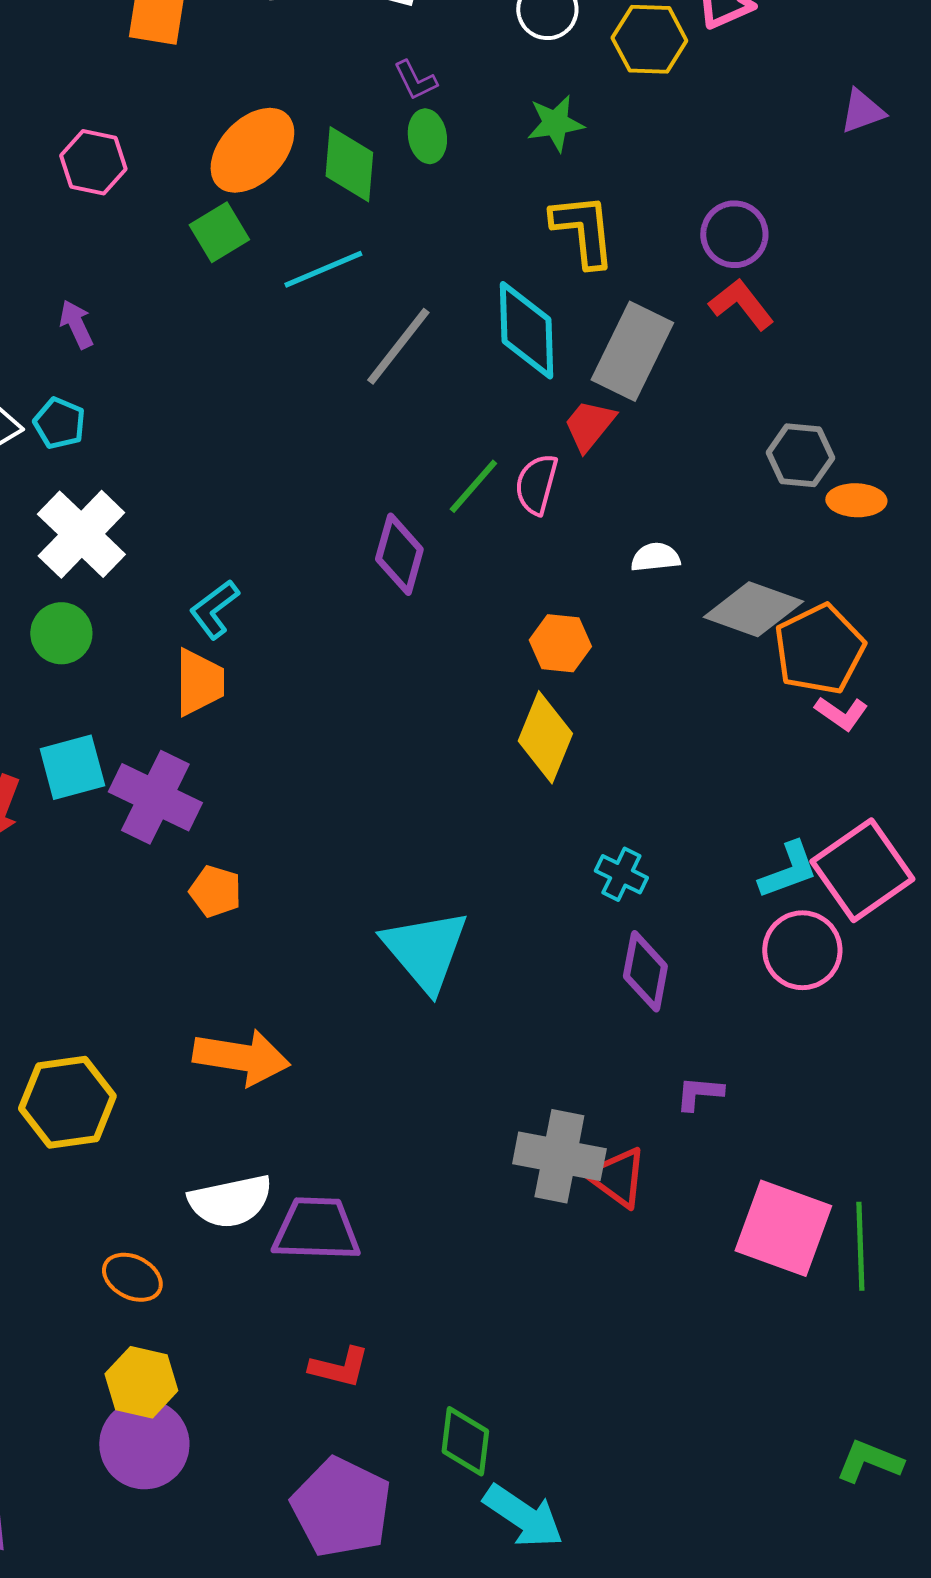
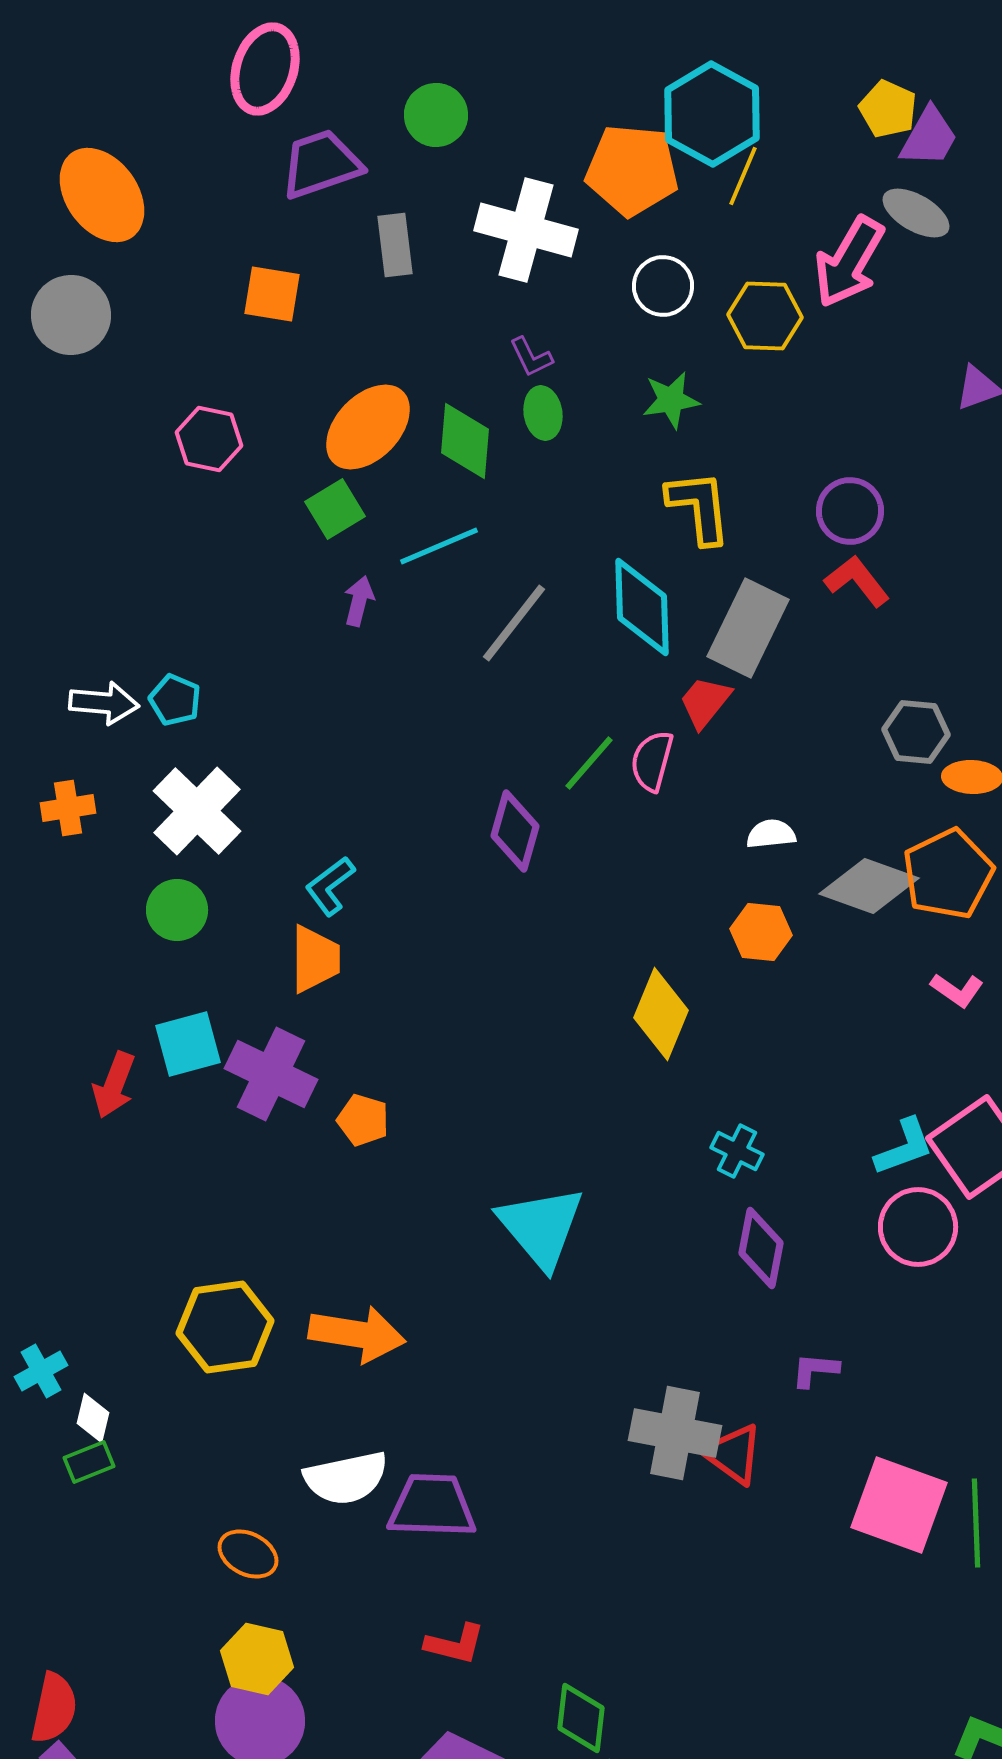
purple arrow: (76, 324) -> (359, 601), moved, turned 39
orange hexagon: (560, 643) -> (761, 932), moved
orange pentagon: (819, 649) -> (948, 874), moved
orange pentagon: (215, 891) -> (363, 1120), moved
yellow hexagon: (67, 1102) -> (225, 1327), moved

